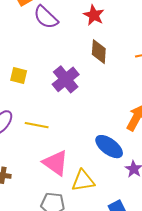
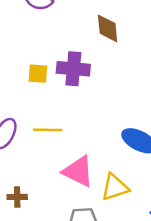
yellow square: (19, 75) -> (38, 74), moved
purple cross: (66, 79) -> (73, 69), turned -36

